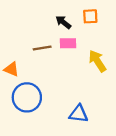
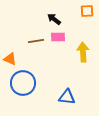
orange square: (90, 16) -> (87, 11), moved
yellow arrow: (97, 61) -> (83, 52), turned 30

